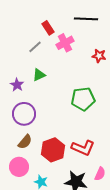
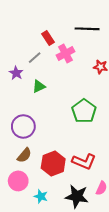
purple star: (17, 85) -> (16, 73), moved
green pentagon: (83, 99) -> (84, 111), turned -30

